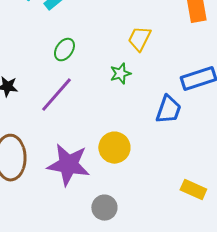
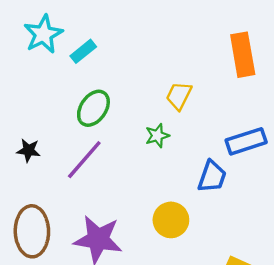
green ellipse: (64, 50) -> (93, 108), size x1.4
yellow circle: (114, 148) -> (171, 220), moved

